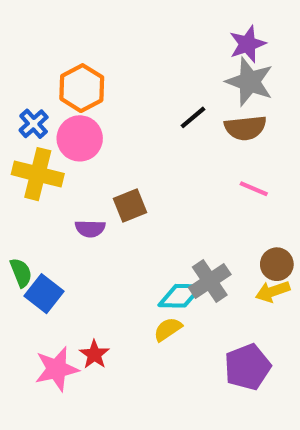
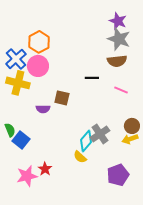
purple star: (247, 44) -> (118, 21), turned -30
black line: (193, 117) -> (92, 78), moved, turned 40
blue cross: (34, 124) -> (16, 59), size x1.5
brown square: (130, 206) -> (62, 98), turned 35
cyan diamond: (180, 296) -> (86, 141), turned -50
yellow semicircle: (168, 329) -> (80, 157), turned -104

